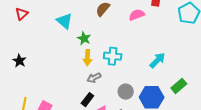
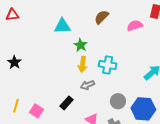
red triangle: (22, 14) -> (12, 15), moved, turned 32
cyan triangle: (64, 21) -> (62, 26), turned -48
black rectangle: (87, 100) -> (67, 103), moved

